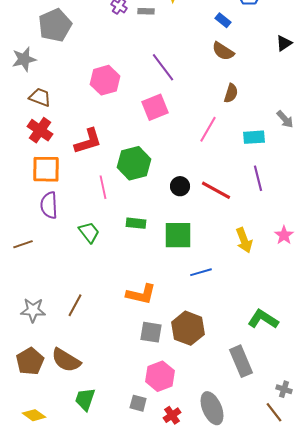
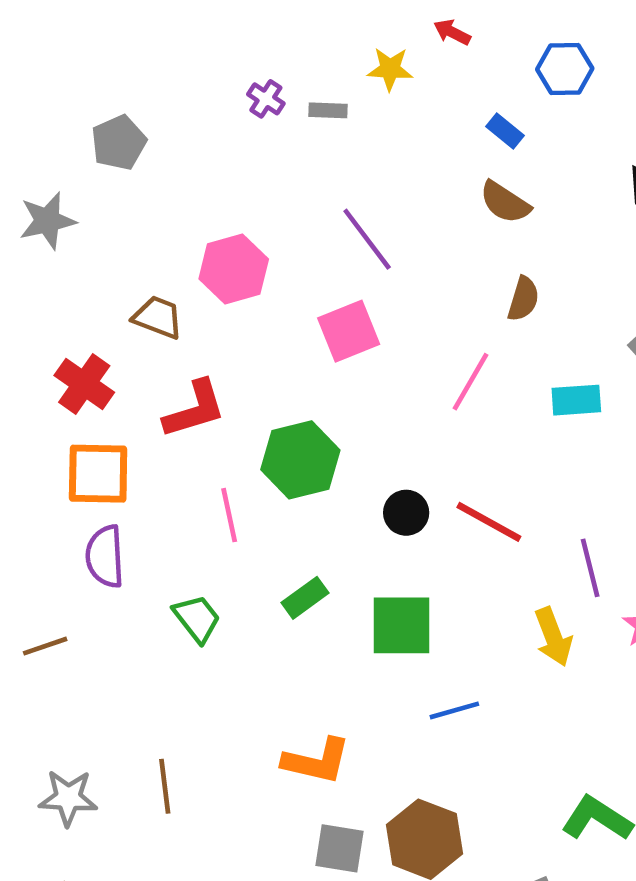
gray pentagon: (55, 25) -> (119, 143), size x0.7
brown trapezoid: (40, 97) -> (158, 317), moved
purple line: (258, 178) -> (590, 568), moved
green rectangle: (136, 223) -> (305, 598), turned -42
brown line: (75, 305) -> (165, 786), turned -35

